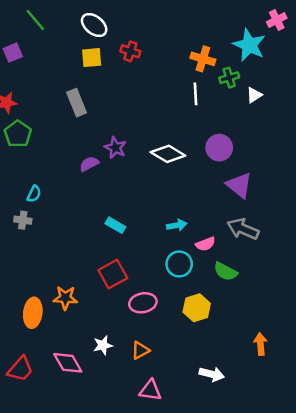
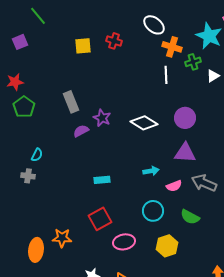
white ellipse: (94, 25) -> (154, 25), moved
gray rectangle: (77, 103) -> (71, 102), moved
purple triangle: (239, 185) -> (185, 153), moved, turned -35
cyan rectangle: (115, 225) -> (102, 180), turned -35
cyan arrow: (177, 225) -> (151, 171), moved
pink semicircle: (205, 244) -> (174, 186), moved

